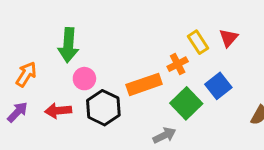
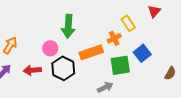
red triangle: (228, 38) -> (154, 11), moved
green arrow: (68, 45) -> (68, 26), moved
green square: (186, 103) -> (120, 65), turned 35

